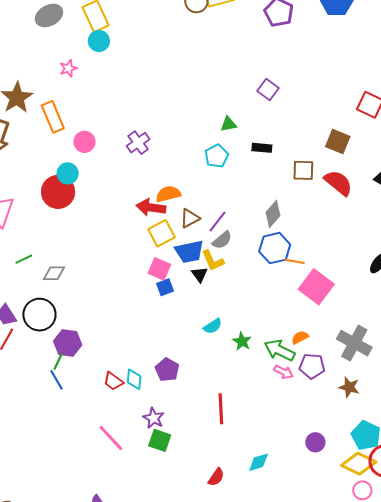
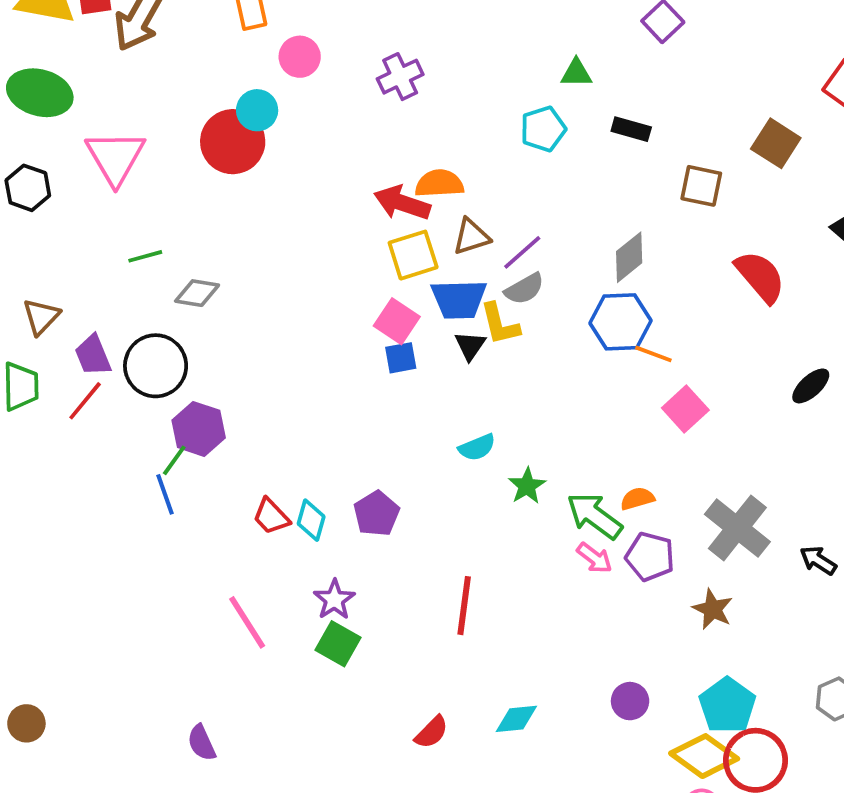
red semicircle: (338, 183) -> (760, 277), moved
pink square: (316, 287) -> (685, 409), size x0.7

